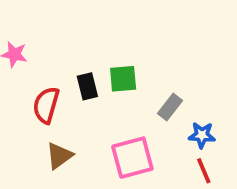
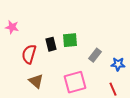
blue star: (202, 135) -> (118, 64), moved
brown triangle: (59, 156) -> (36, 81), turned -42

